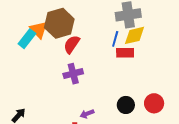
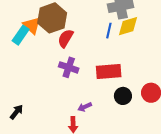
red rectangle: (125, 53) -> (109, 72), moved, size x1.4
purple cross: (73, 74) -> (69, 67), turned 36

